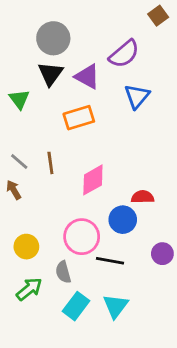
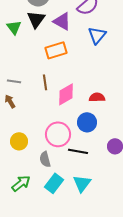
green triangle: (19, 99) -> (14, 27), moved
gray line: (19, 162) -> (14, 81), turned -32
brown line: (50, 163) -> (45, 82), moved
red semicircle: (143, 197) -> (97, 97), moved
green arrow: (29, 289) -> (21, 183), moved

